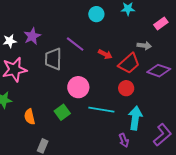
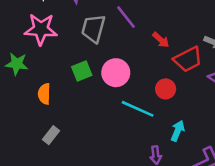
red circle: (126, 88) -> (166, 89), moved
green square: (62, 112) -> (82, 71), moved
cyan arrow: (135, 118) -> (178, 131), size x0.7

